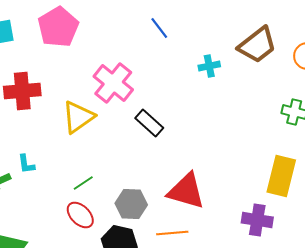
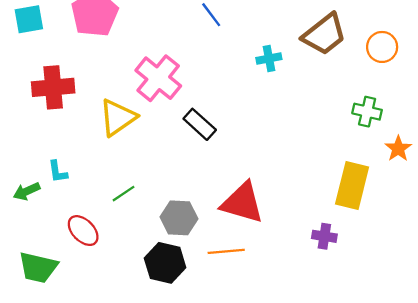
red ellipse: (80, 215) -> (83, 231), moved
purple cross: (257, 220) -> (324, 236), size x0.7

